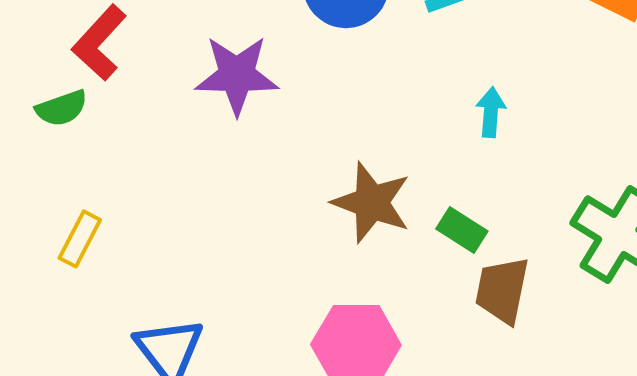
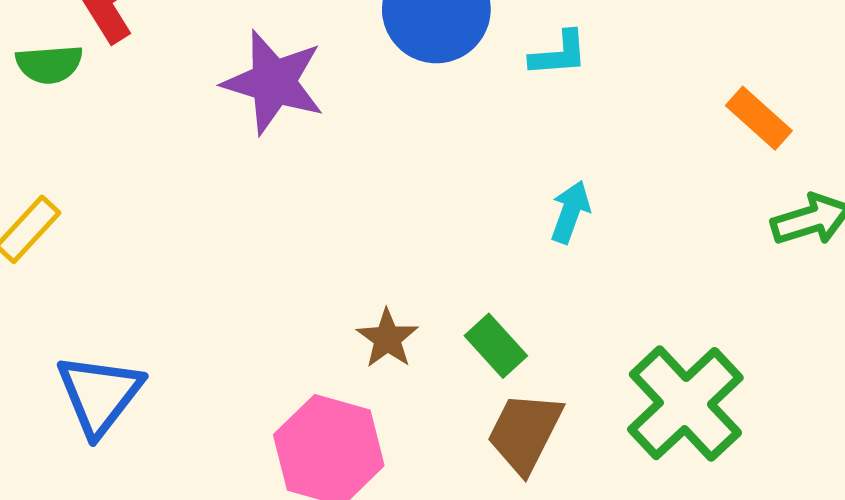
brown star: (372, 203) -> (387, 338), moved, size x0.6

